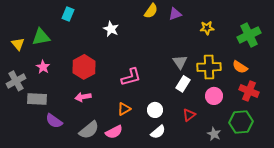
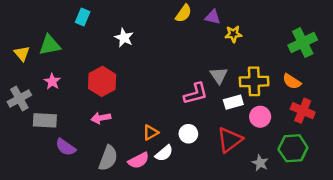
purple triangle: (175, 14) -> (213, 17), turned 32
yellow star: (207, 28) -> (233, 34), moved
white star: (111, 29) -> (124, 38), moved
pink L-shape: (131, 77) -> (196, 94), moved
white rectangle: (183, 84) -> (233, 102), moved, turned 42
red triangle: (189, 115) -> (230, 140), size x1.6
gray semicircle: (89, 130) -> (108, 158), turned -30
white semicircle: (158, 132) -> (164, 153), moved

